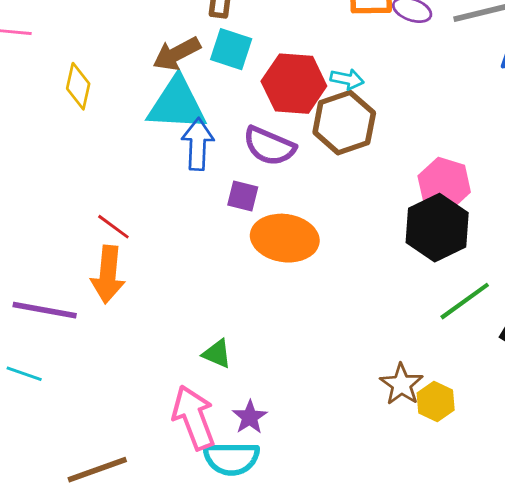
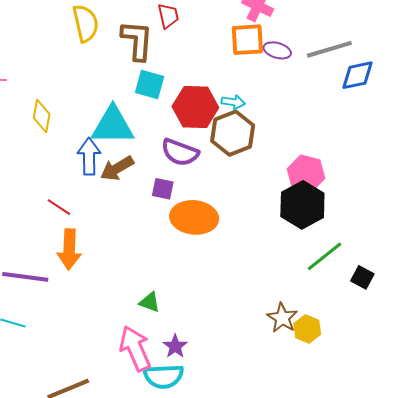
brown arrow: (177, 54) -> (117, 168), moved
blue arrow: (198, 144) -> (89, 156), moved
red line: (113, 227) -> (59, 207), moved

